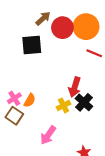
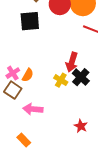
yellow cross: (63, 105) -> (61, 80), turned -32
pink arrow: (48, 135) -> (33, 109), moved, turned 60

